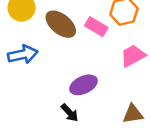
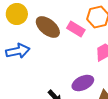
purple ellipse: (84, 85) -> (83, 83), moved

